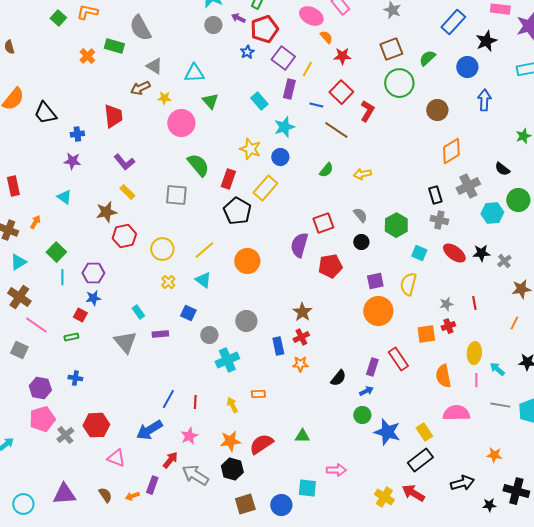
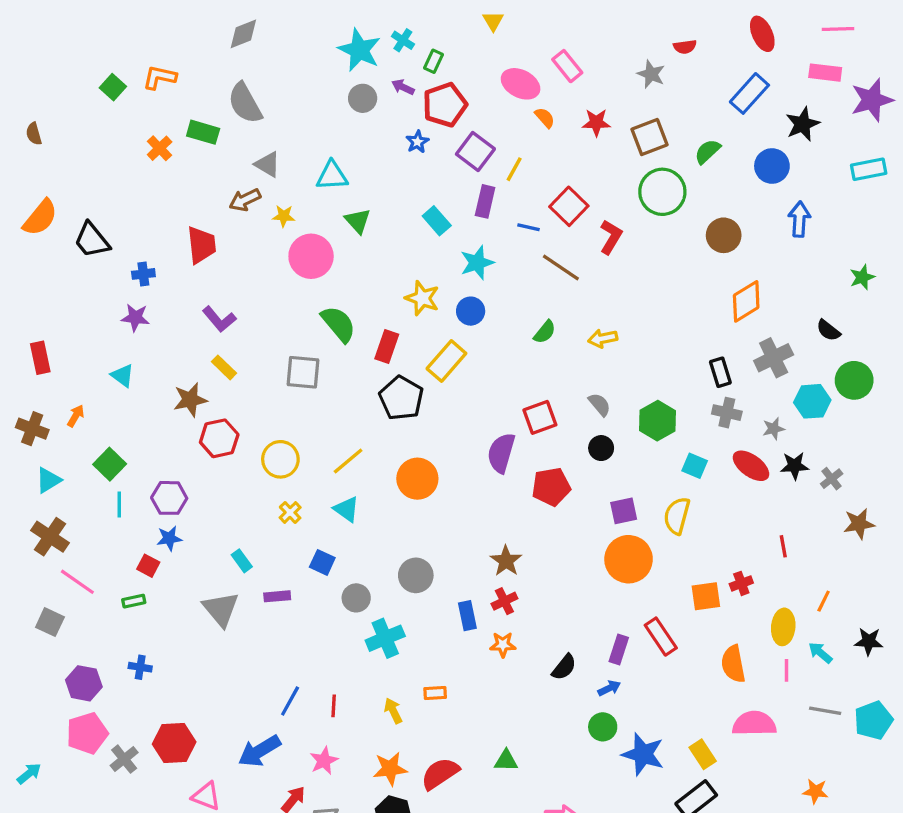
red star: (342, 56) -> (596, 122), moved
gray star: (446, 304) -> (774, 429), moved
orange line: (514, 323) -> (824, 601), moved

